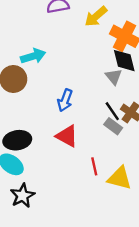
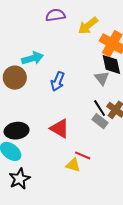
blue arrow: (65, 100) -> (58, 81), moved
red line: (94, 166) -> (83, 155), turned -56
yellow triangle: (120, 178) -> (73, 165), moved, size x0.7

